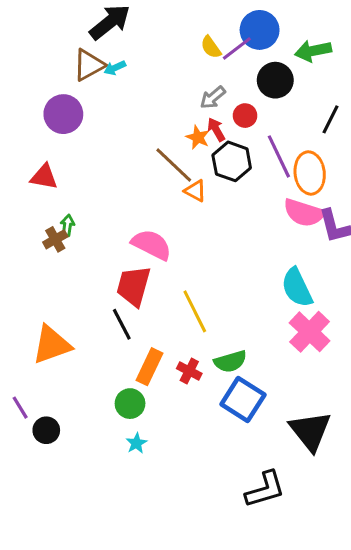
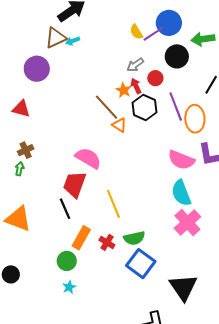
pink semicircle: (304, 213) -> (181, 160), moved
green arrow: (67, 225) -> (19, 169), moved
orange triangle: (52, 345) -> (18, 219), turned 36

